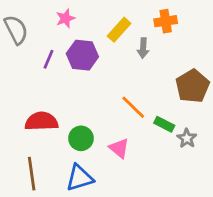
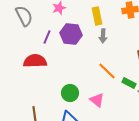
yellow rectangle: (119, 30) -> (97, 16), turned -54
gray arrow: (143, 48) -> (103, 36), moved
red semicircle: (41, 121) -> (35, 61), moved

